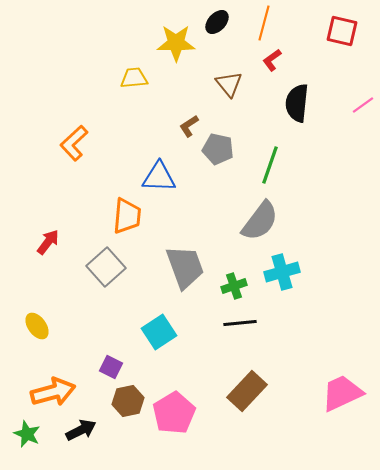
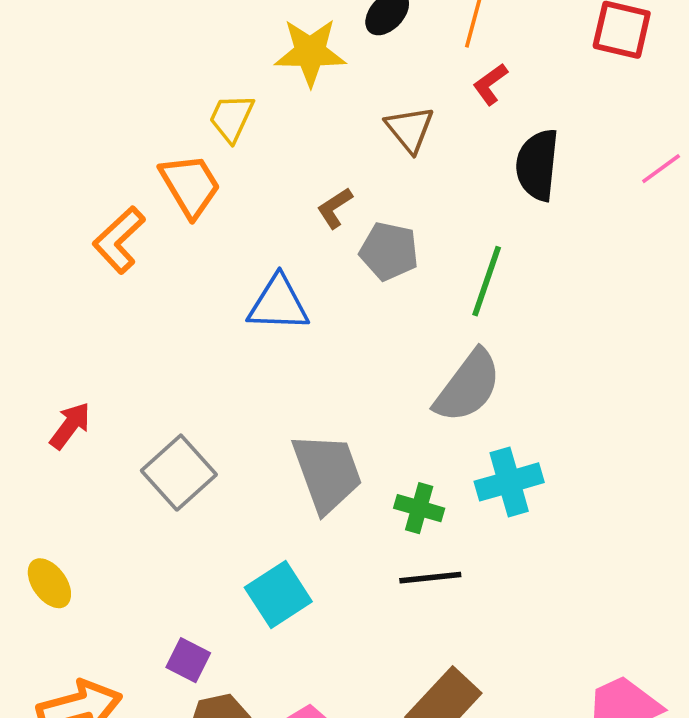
yellow trapezoid: (134, 78) -> (231, 118), turned -60
orange trapezoid: (127, 216) -> (190, 185), moved, turned -36
green cross: (234, 286) -> (419, 508), turned 35

